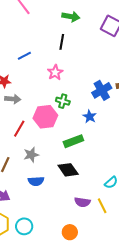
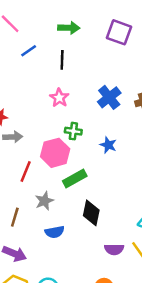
blue line: (24, 56) -> (29, 51), moved
blue cross: (102, 90) -> (109, 97), moved
green rectangle: (73, 141) -> (75, 178), moved
black diamond: (68, 170) -> (91, 213), turned 55

